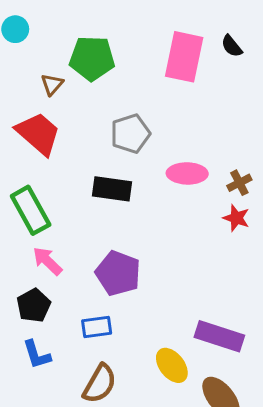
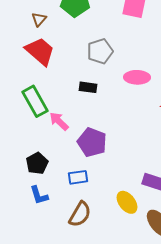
brown triangle: (52, 84) -> (39, 19), moved
black rectangle: (112, 189) -> (88, 87), size x0.7
pink arrow: (47, 261) -> (59, 121), moved

